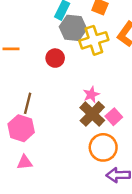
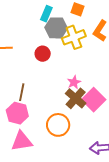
pink square: (114, 117) -> (94, 100), size x1.6
orange circle: (103, 147) -> (58, 125), moved
pink triangle: (25, 162) -> (22, 141), size x1.6

